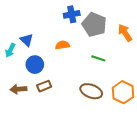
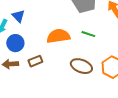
orange semicircle: (62, 45) -> (58, 36), moved, size x1.6
blue circle: (35, 65) -> (15, 43), moved

